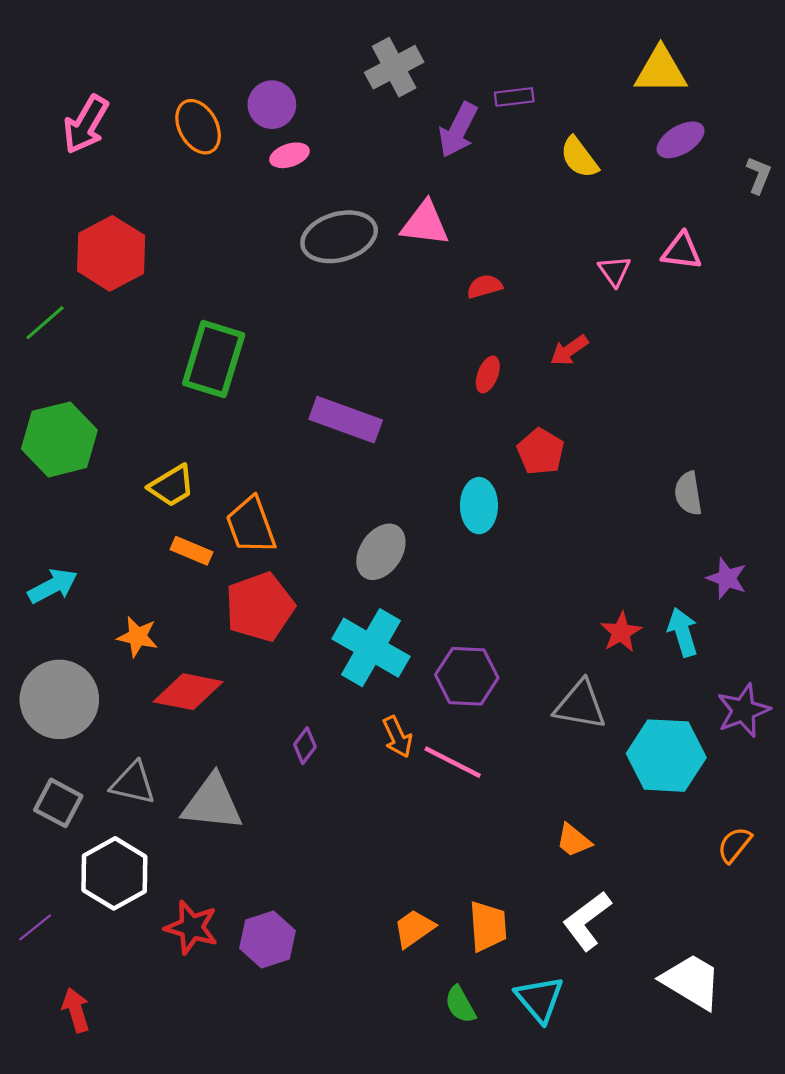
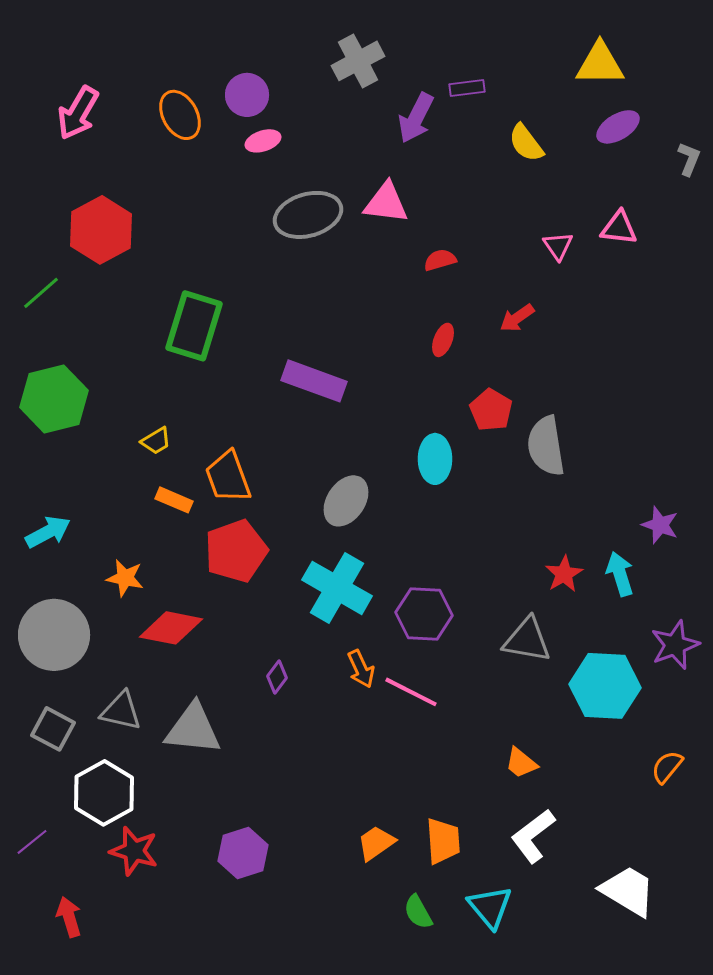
yellow trapezoid: (172, 486) -> (156, 441), size x0.7
gray semicircle: (688, 493) -> (546, 446), moved, size x1.5
red star: (191, 927) -> (134, 851), moved

